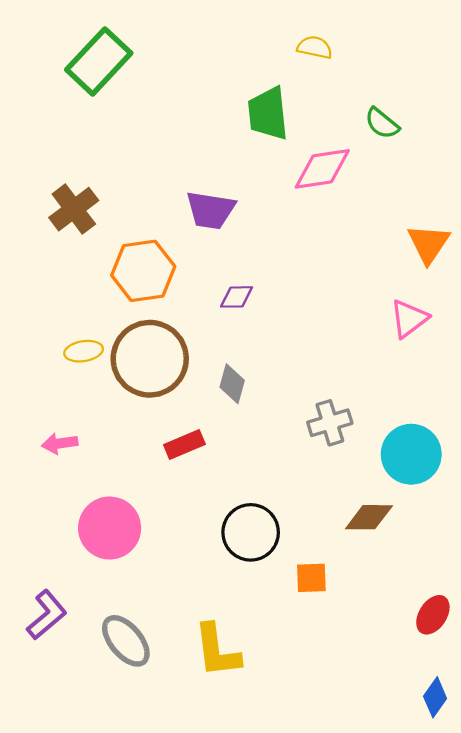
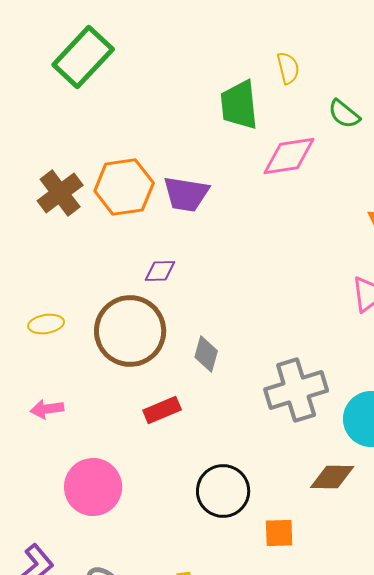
yellow semicircle: (315, 47) -> (288, 68), moved, turned 64
orange hexagon: (143, 271) -> (124, 187), moved
purple diamond: (237, 297) -> (160, 271), moved
yellow ellipse: (84, 351) -> (46, 324), moved
gray cross: (330, 423) -> (296, 390), size x1.5

